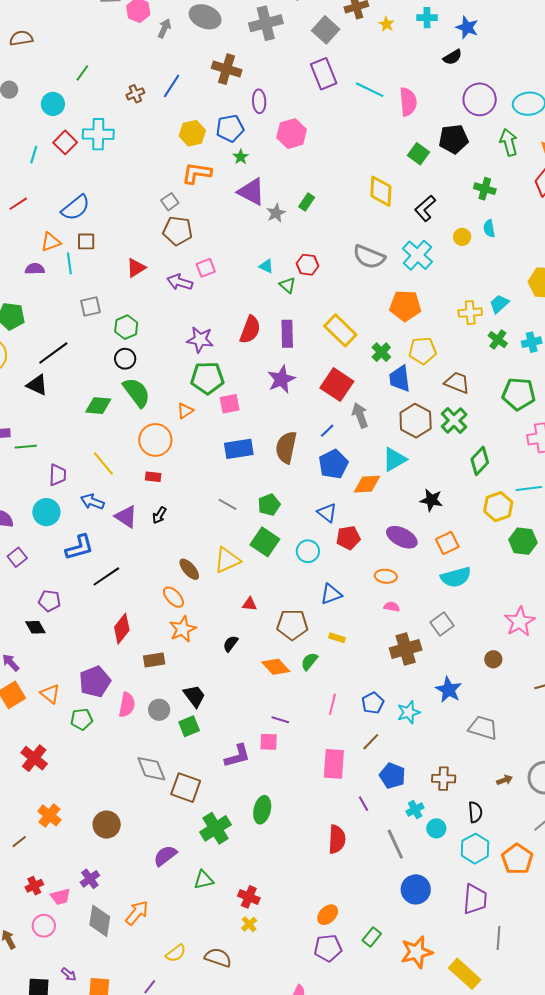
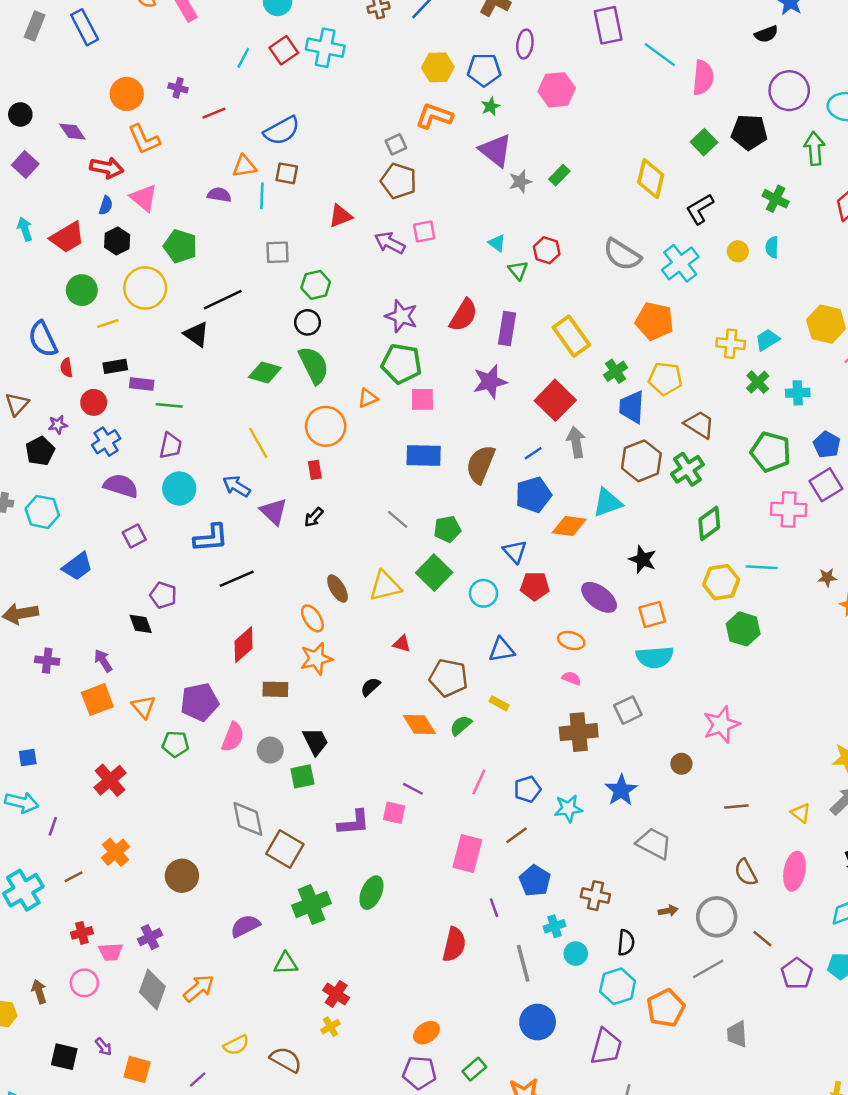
purple trapezoid: (58, 475) -> (171, 446), moved
red rectangle: (153, 477) -> (315, 470), turned 63

